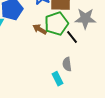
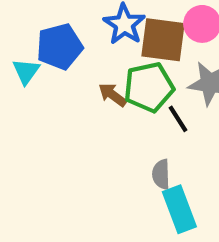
cyan rectangle: (57, 79) -> (179, 209), moved, size x1.5

